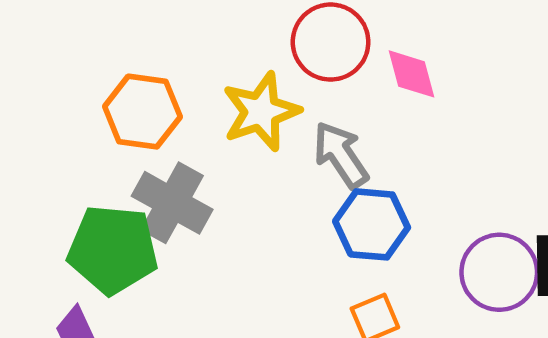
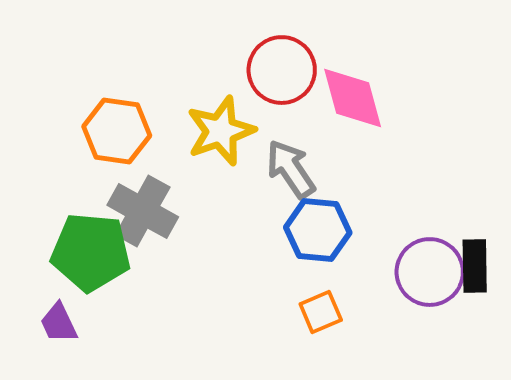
pink diamond: (411, 74) -> (353, 98), size x1.4

